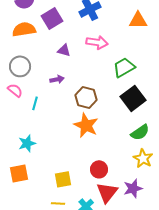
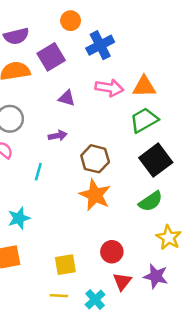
orange triangle: (138, 20) -> (144, 86), moved
cyan line: (35, 103) -> (38, 172), moved
green semicircle: (140, 132) -> (151, 201), moved
purple star: (133, 188) -> (156, 276), turned 30
red triangle: (107, 192) -> (122, 281), size x0.7

